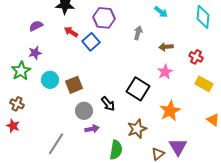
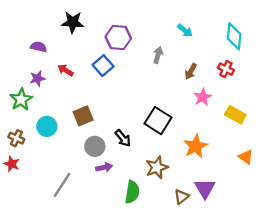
purple semicircle: (36, 26) -> (39, 47), turned 40
red arrow: (71, 32) -> (66, 70), moved
brown arrow: (166, 47) -> (191, 71), turned -56
red cross: (196, 57) -> (226, 69), moved
pink star: (165, 72) -> (202, 97), moved
cyan circle: (50, 80) -> (47, 126), moved

